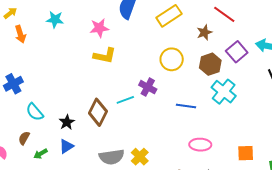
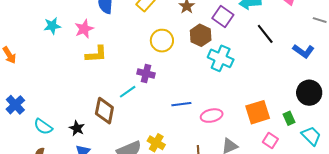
cyan star: (55, 20) -> (52, 26), moved
blue line: (186, 106) -> (181, 104), moved
orange square: (246, 153) -> (258, 112), size x1.4

